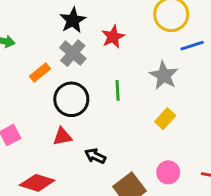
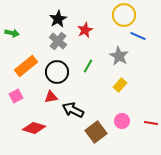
blue line: (192, 46) -> (138, 36), turned 42
orange rectangle: (40, 72) -> (26, 66), moved, size x1.6
green line: (118, 90) -> (88, 66), turned 32
black arrow: (95, 156) -> (73, 110), size x1.5

